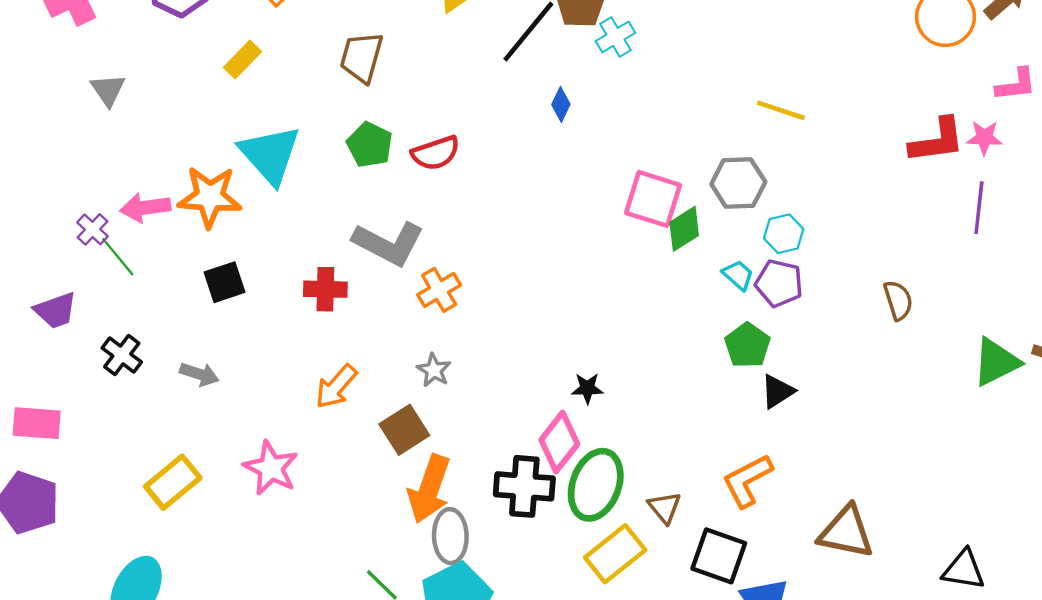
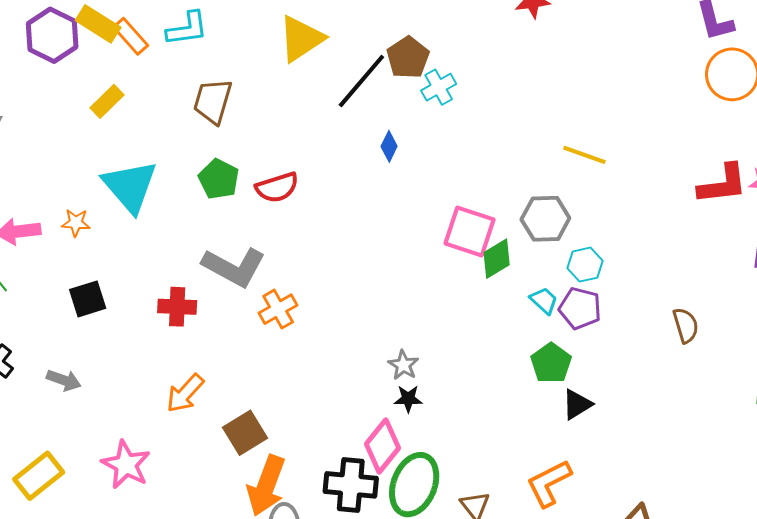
orange star: (210, 197) -> (76, 223), size x0.5
gray star: (434, 370) -> (403, 365), moved

